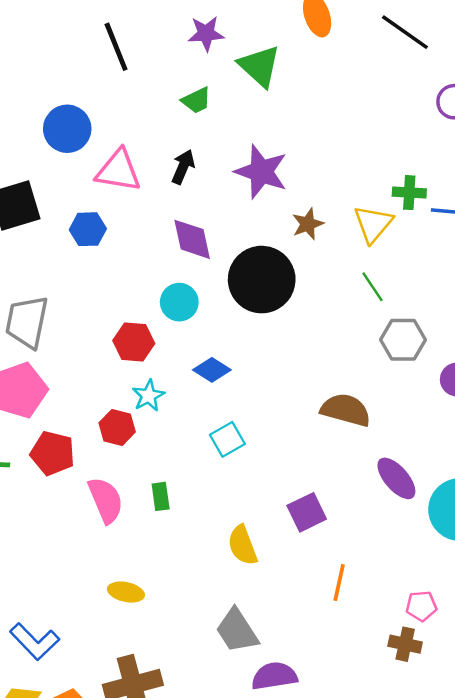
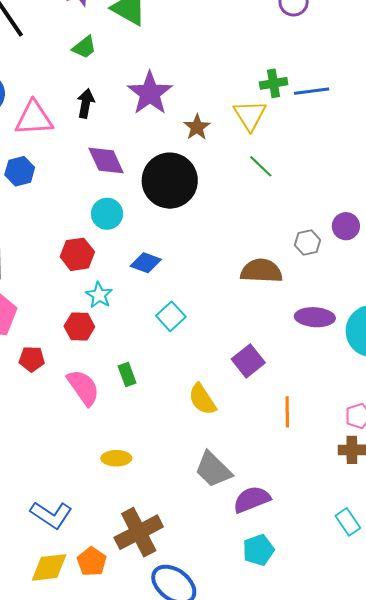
purple star: (261, 172) -> (150, 93), turned 30
gray hexagon: (403, 340) -> (307, 243), moved, size x0.7
red pentagon: (53, 453) -> (32, 359), size x0.7
purple ellipse: (396, 478) -> (315, 317), turned -33

